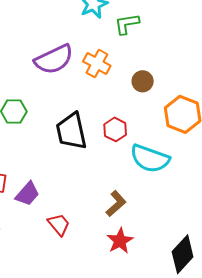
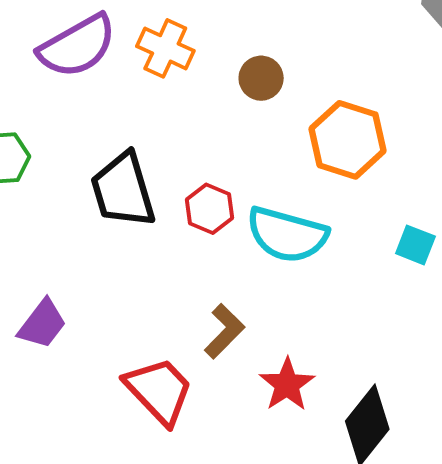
red hexagon: (115, 129) -> (209, 209), moved
red trapezoid: (59, 224) -> (159, 391), moved, size x1.5
red star: (120, 241) -> (287, 385), moved

